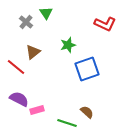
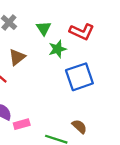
green triangle: (46, 13) -> (44, 28), moved
red L-shape: (105, 24) -> (82, 32), moved

